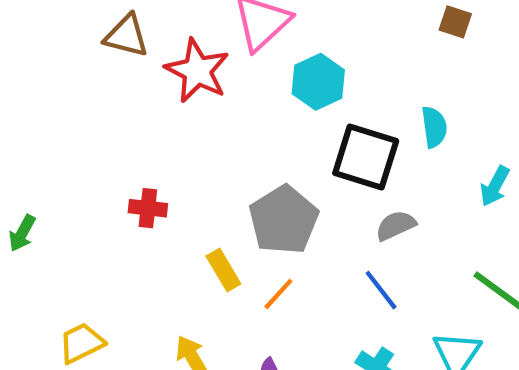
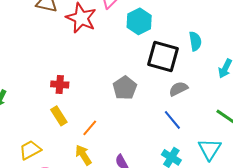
gray pentagon: (284, 220) -> (125, 88), size x0.7
yellow rectangle: (223, 270) -> (59, 116), moved
orange line: (278, 294) -> (90, 128), moved

